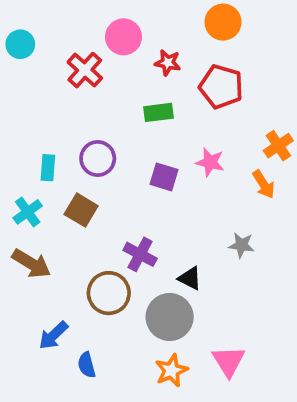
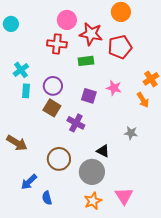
red star: (168, 63) -> (91, 34), size x1.6
red cross: (85, 70) -> (57, 44), moved, turned -36
red pentagon: (221, 87) -> (120, 47), turned -30
brown square: (81, 210) -> (52, 108), moved
cyan cross: (28, 212) -> (21, 70), moved
purple cross: (140, 254) -> (76, 123), moved

